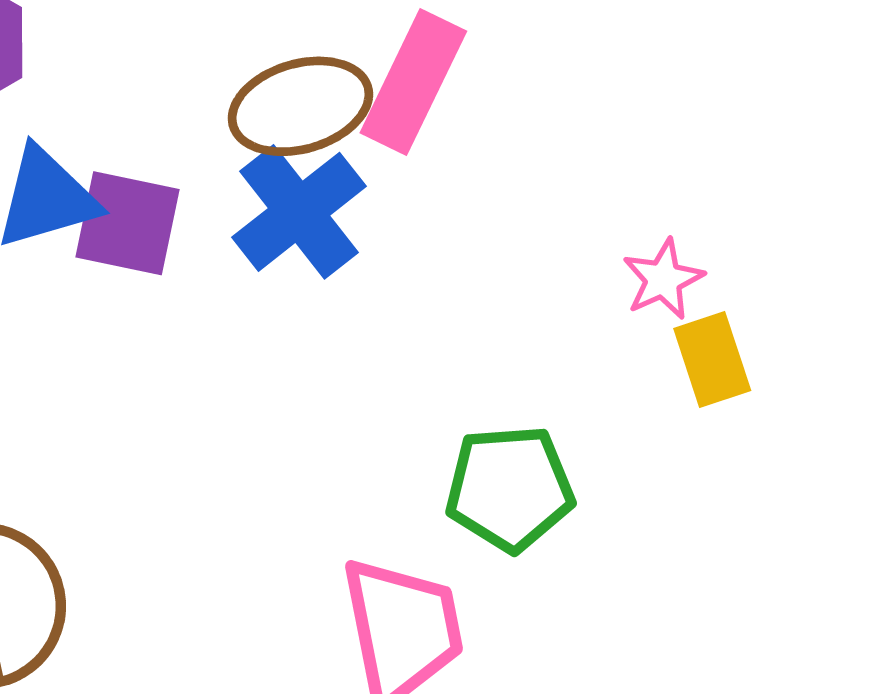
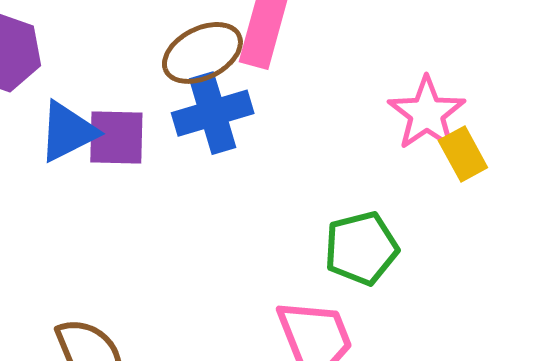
blue cross: (299, 212) -> (213, 113), turned 32
pink star: (663, 279) -> (427, 113), size x1.6

